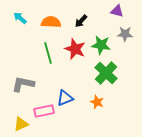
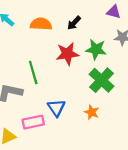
red star: (75, 49) -> (67, 54), turned -30
green line: (48, 53) -> (33, 72), moved
blue triangle: (65, 98) -> (56, 108), turned -42

